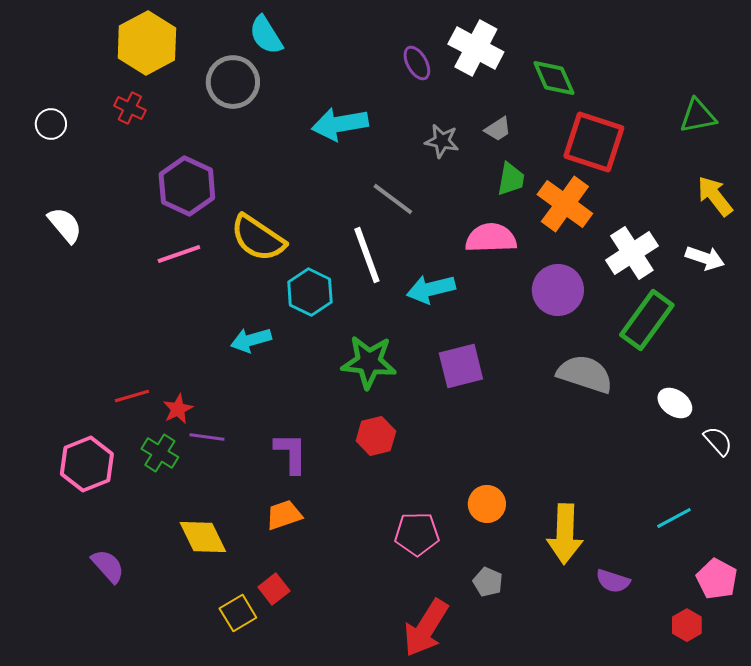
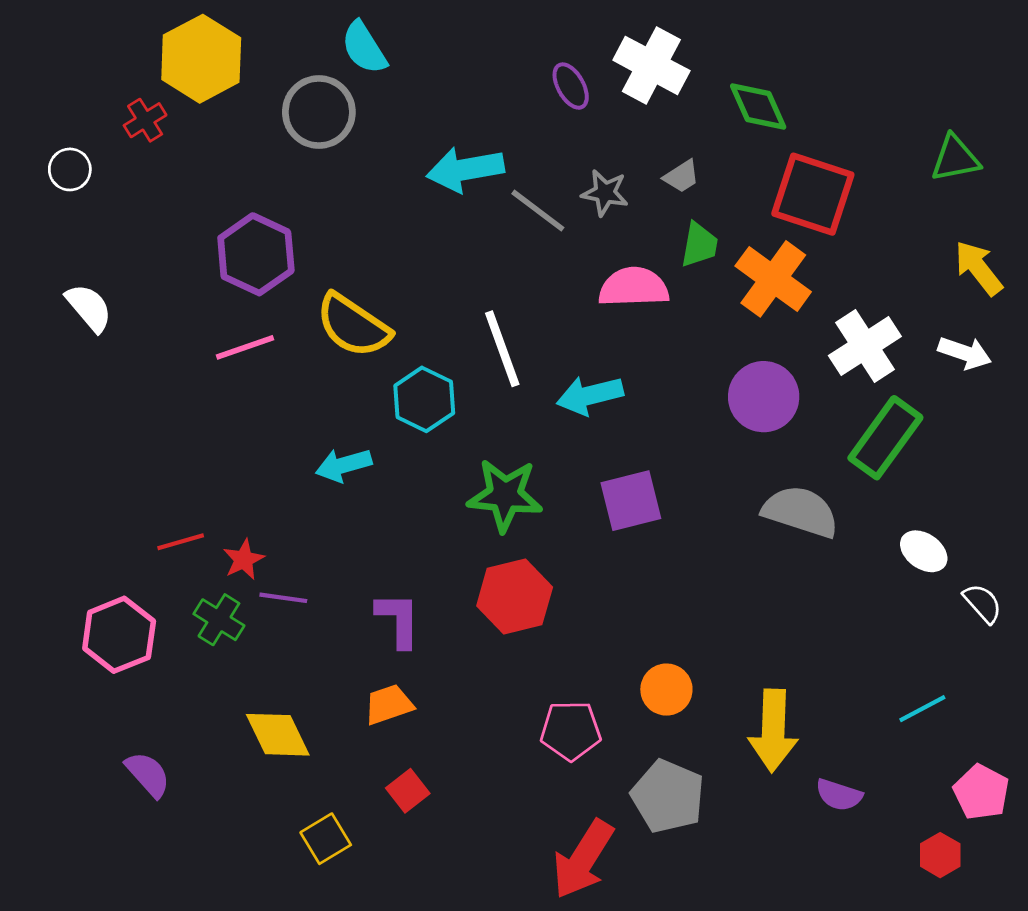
red cross: (130, 108) -> (145, 120), moved, turned 32
gray line: (393, 199) -> (538, 211), moved
pink semicircle: (491, 238) -> (634, 287), moved
red hexagon: (376, 436) -> (515, 596), size x1.4
gray pentagon: (488, 582) -> (668, 796), size x1.8
red square: (274, 589) -> (408, 791), moved

